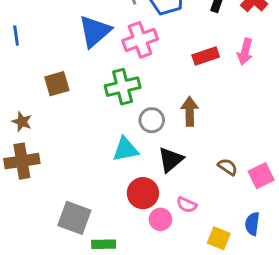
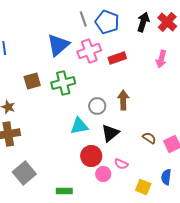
red rectangle: (206, 56) -> (117, 58), moved
green cross: (123, 87) -> (63, 83), moved
gray square: (74, 218) -> (24, 173), moved, turned 30

